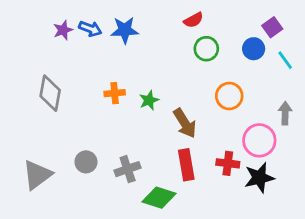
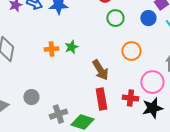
green star: (149, 100) -> (71, 47), moved
gray cross: (128, 169) -> (58, 114), moved

